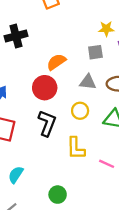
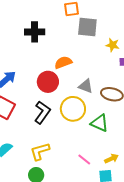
gray square: (95, 52) -> (87, 27), moved, size x1.5
yellow circle: (80, 111) -> (73, 109), size x1.6
yellow L-shape: (76, 148) -> (40, 151), moved, turned 60

